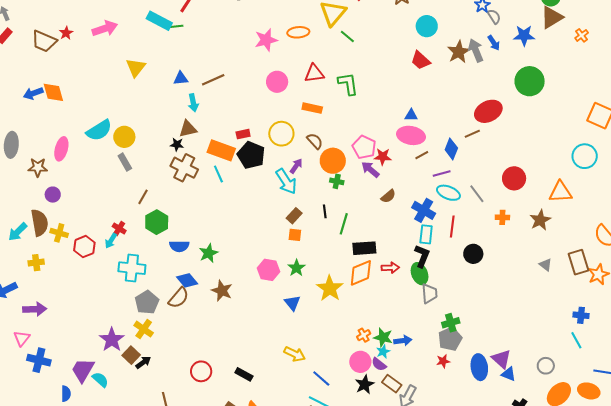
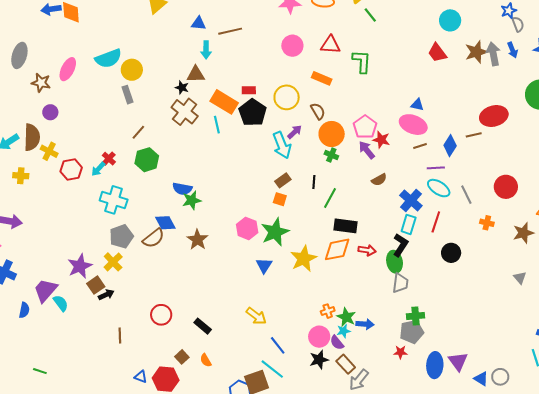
blue semicircle: (179, 246) -> (182, 189), moved
green star: (296, 268) -> (275, 232), size x1.6
blue triangle: (509, 374) -> (481, 379), moved

